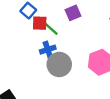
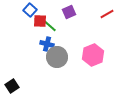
blue cross: (48, 50) -> (47, 44), turned 32

